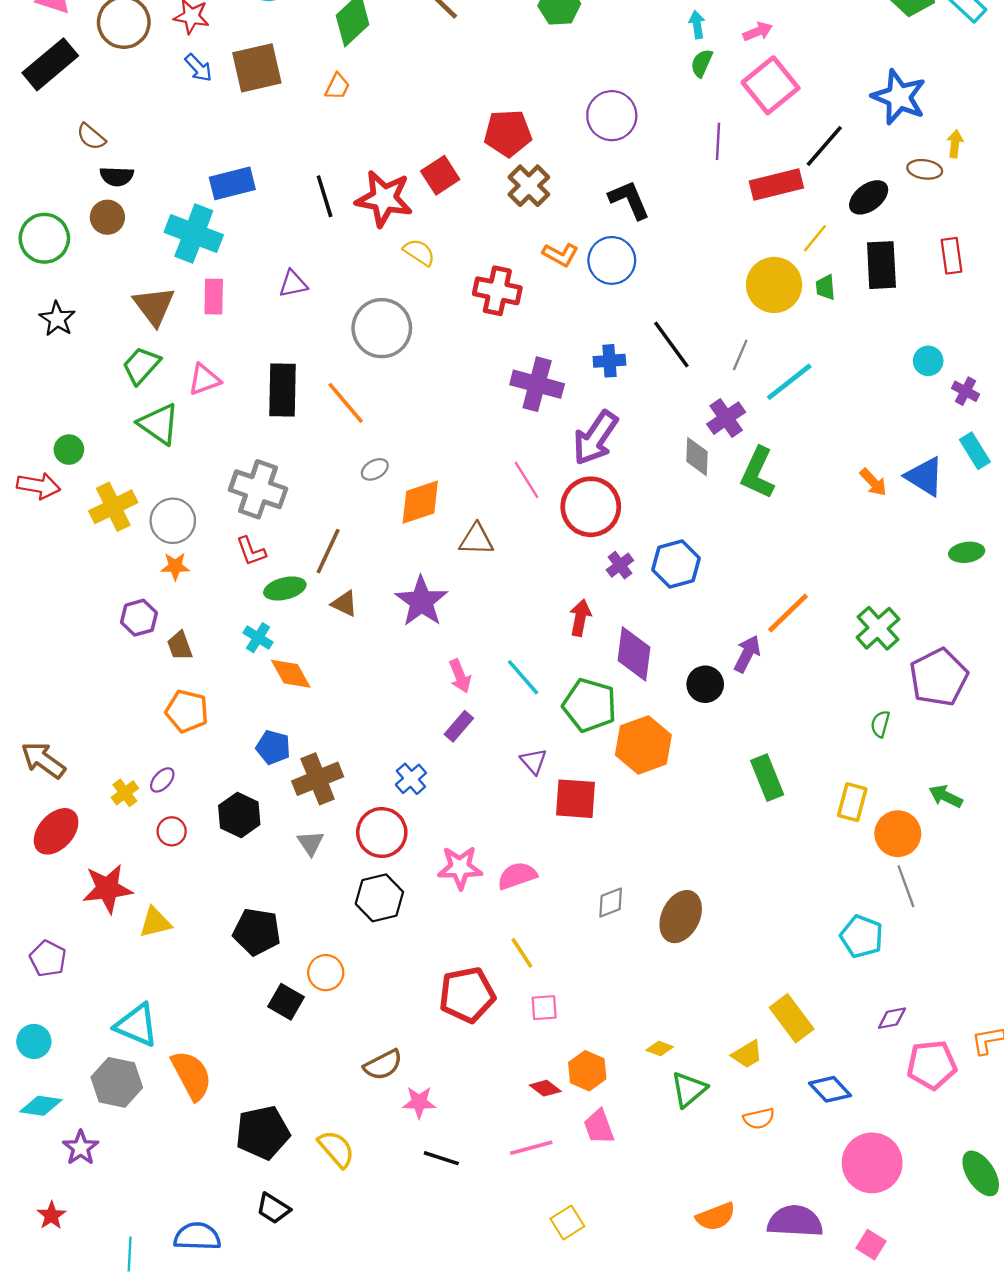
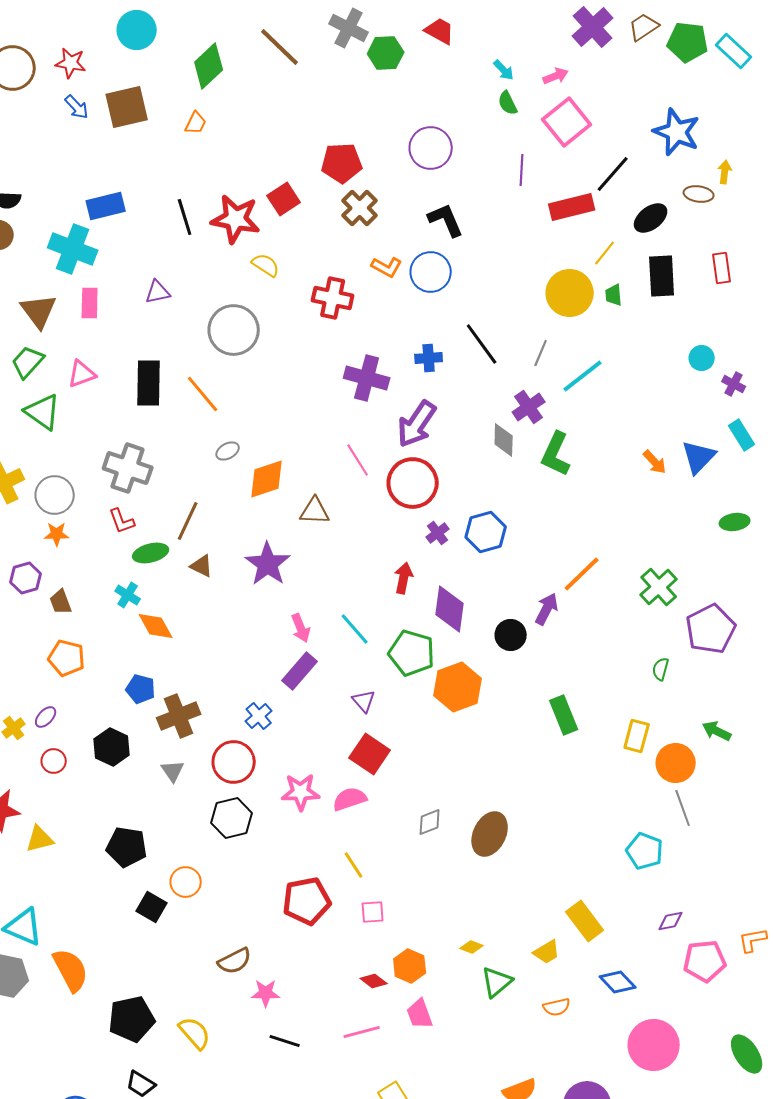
cyan arrow: (697, 25) -> (504, 70), turned 145
green semicircle: (702, 63) -> (508, 103), turned -50
blue triangle: (925, 476) -> (699, 457), turned 42
purple rectangle: (459, 726) -> (300, 671), size x1.4
red square: (576, 799) -> (370, 754), moved, turned 30

